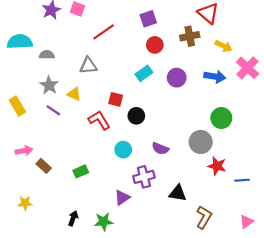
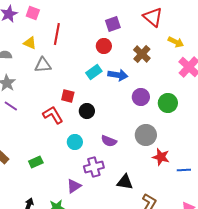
purple square: (148, 19) -> (113, 24), moved
red line: (104, 32) -> (57, 34), turned -45
brown cross: (190, 36) -> (142, 54), moved, turned -36
yellow arrow: (224, 46) -> (176, 42), moved
blue arrow: (215, 77) -> (118, 75), moved
purple circle: (177, 78) -> (141, 97), moved
yellow triangle: (74, 94) -> (30, 43), moved
green circle: (221, 118) -> (168, 103), moved

